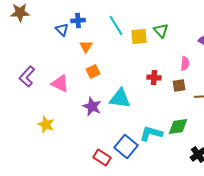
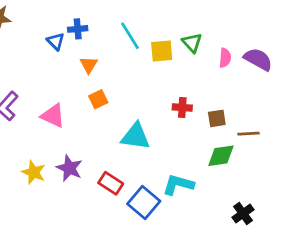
pink semicircle: (185, 63) -> (225, 58), moved
purple star: (92, 106) -> (69, 168), moved
green diamond: (178, 126) -> (221, 156), moved
red rectangle: (102, 157) -> (111, 183), moved

